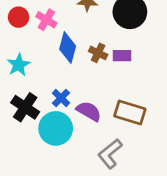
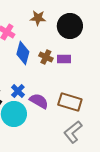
gray L-shape: (110, 154) -> (73, 132), moved

